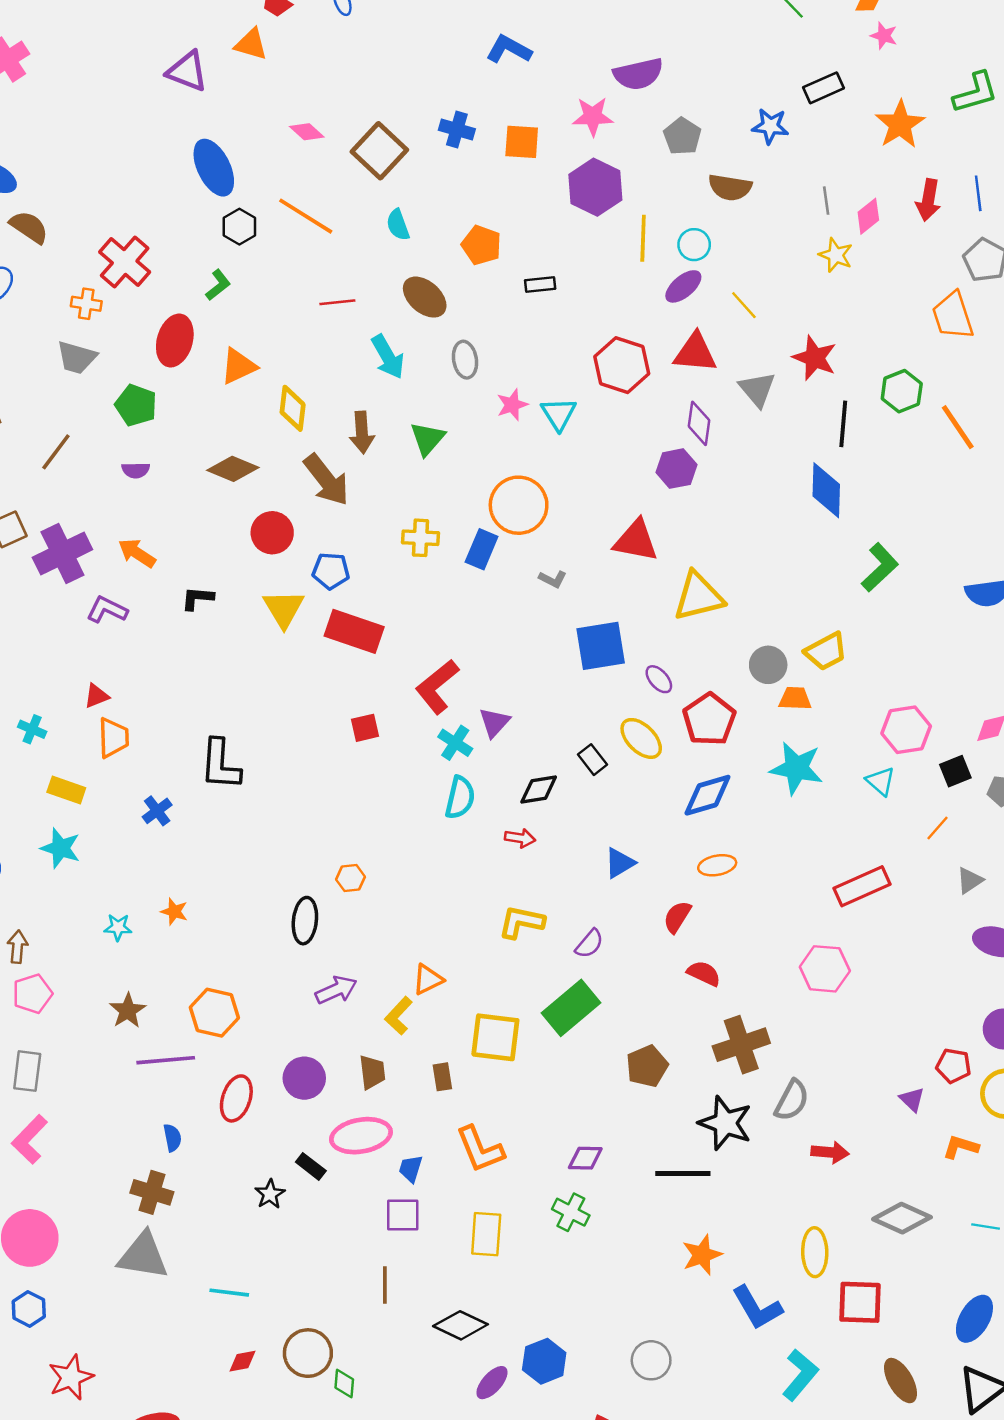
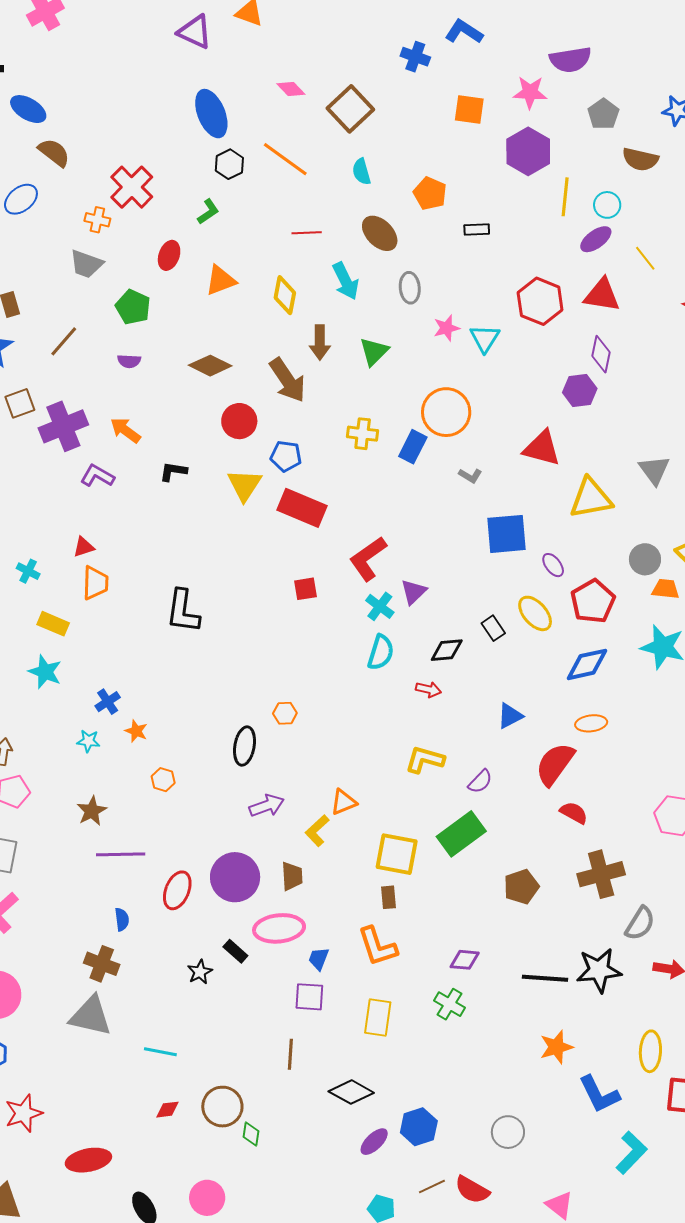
blue cross: (457, 130) -> (415, 57), moved
red ellipse: (175, 341) -> (169, 255), size x0.7
gray triangle: (757, 389) -> (654, 470), moved
yellow diamond: (293, 408) -> (285, 295), moved
blue cross: (157, 811) -> (108, 702), moved
red semicircle: (677, 917) -> (555, 764), size x1.6
orange hexagon: (214, 1013) -> (163, 780), moved, size x0.6
brown rectangle: (442, 1077) -> (388, 897), moved
purple circle: (304, 1078) -> (235, 877), size x1.4
black star: (725, 1123) -> (599, 970), moved, turned -30

